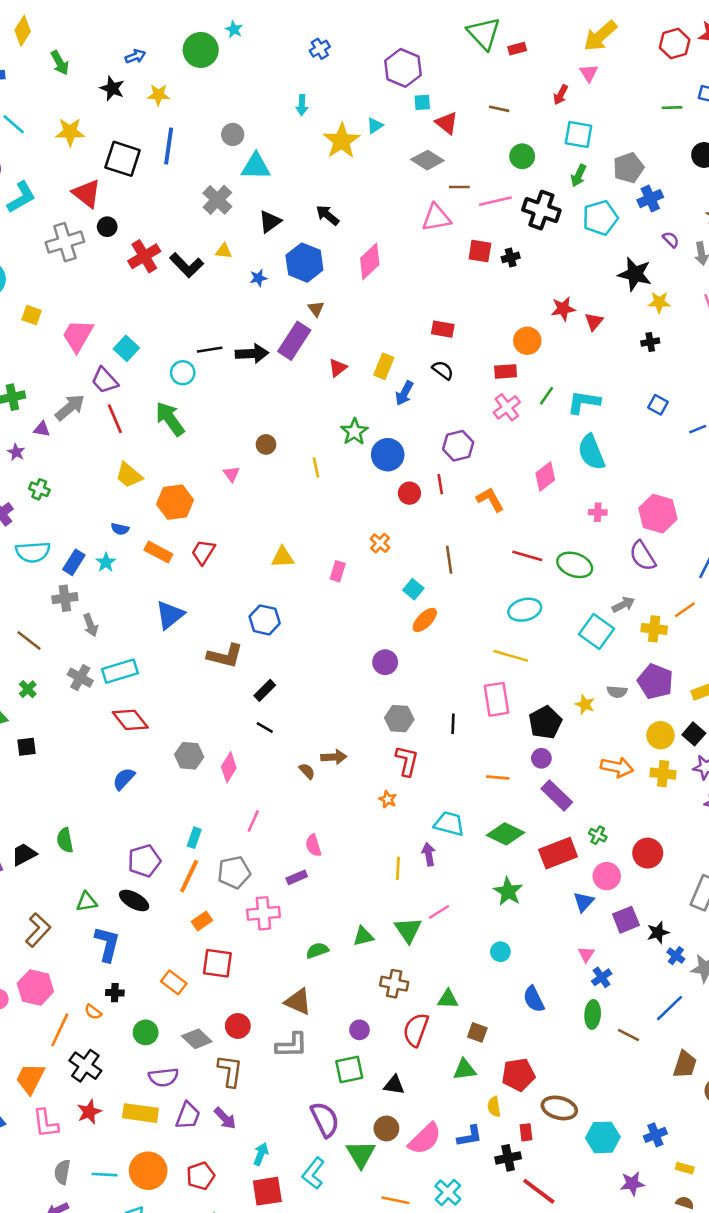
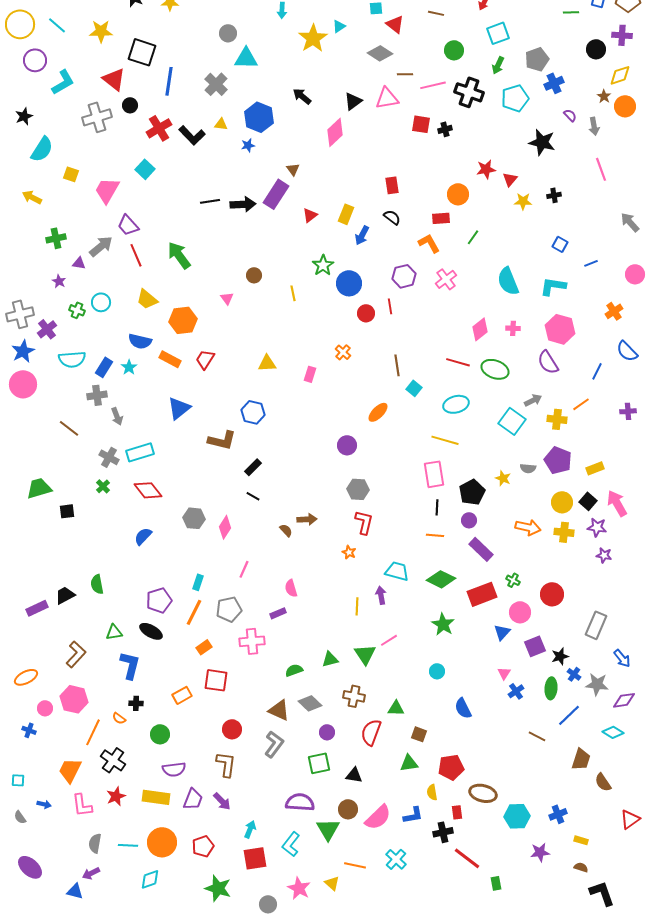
cyan square: (579, 134) -> (498, 33), turned -30
blue line: (169, 146) -> (169, 81), moved
black triangle: (270, 222) -> (353, 101), moved
blue hexagon: (304, 263) -> (259, 117), moved
yellow star: (659, 302) -> (523, 201), moved
red rectangle: (443, 329) -> (392, 185), turned 72
cyan square: (126, 348) -> (145, 169), moved
cyan circle: (183, 373) -> (101, 302), moved
cyan L-shape: (584, 402) -> (553, 286), moved
pink cross: (507, 407) -> (446, 279), moved
pink diamond: (545, 476) -> (480, 329), moved
orange L-shape: (490, 500) -> (429, 243), moved
blue semicircle: (120, 529) -> (140, 341), size x1.6
cyan square: (413, 589) -> (414, 388), moved
green cross: (28, 689) -> (103, 486), moved
black line: (453, 724) -> (437, 507), moved
orange rectangle: (174, 982) -> (182, 695), turned -66
green ellipse: (593, 1014) -> (551, 688), moved
gray diamond: (197, 1039) -> (310, 703), moved
gray L-shape: (292, 1045) -> (274, 744), turned -52
purple semicircle: (325, 1120) -> (300, 802), turned -60

